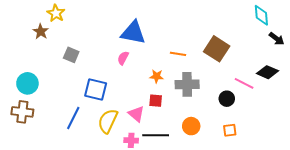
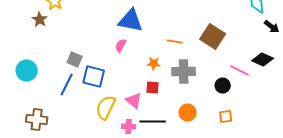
gray square: (71, 55) -> (75, 60), moved
brown cross: (22, 112) -> (37, 120), moved
blue line: (73, 118) -> (67, 85), moved

